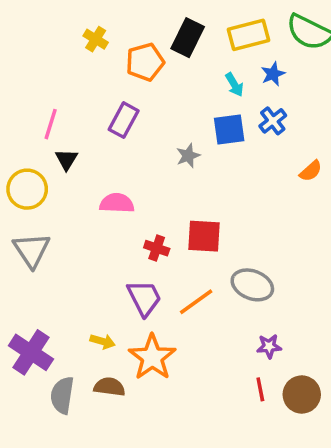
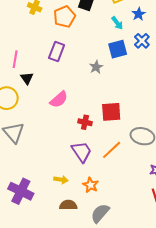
pink semicircle: (117, 203) -> (59, 99), turned 144
orange star: (152, 357) -> (91, 185), size x0.6
gray semicircle: (62, 395) -> (100, 213), moved, turned 40

